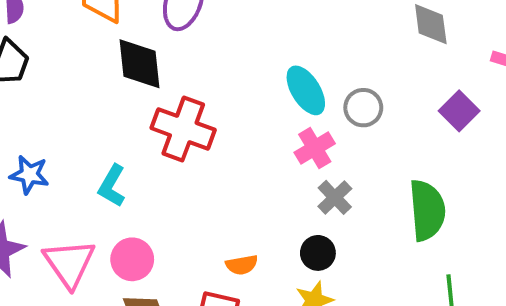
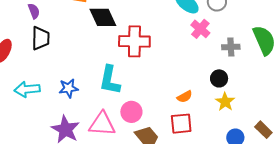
cyan L-shape: (112, 186) -> (110, 80), size x1.4
gray cross: (335, 197) -> (231, 47), moved, turned -30
pink triangle: (69, 263) -> (102, 124), turned -32

